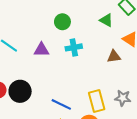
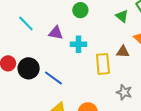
cyan cross: (74, 47) -> (78, 44), moved
yellow rectangle: (97, 101) -> (103, 64), moved
blue line: (61, 104) -> (53, 78), moved

